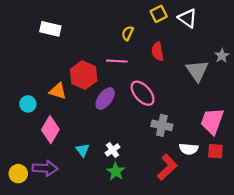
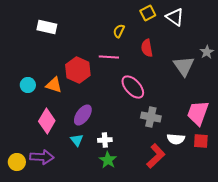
purple ellipse: (105, 99) -> (83, 115), moved
cyan circle: (28, 104) -> (28, 85), moved
white cross: (113, 150) -> (105, 140), turned 32

